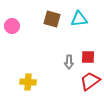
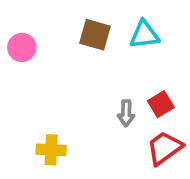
red square: (88, 57) -> (161, 104), turned -32

